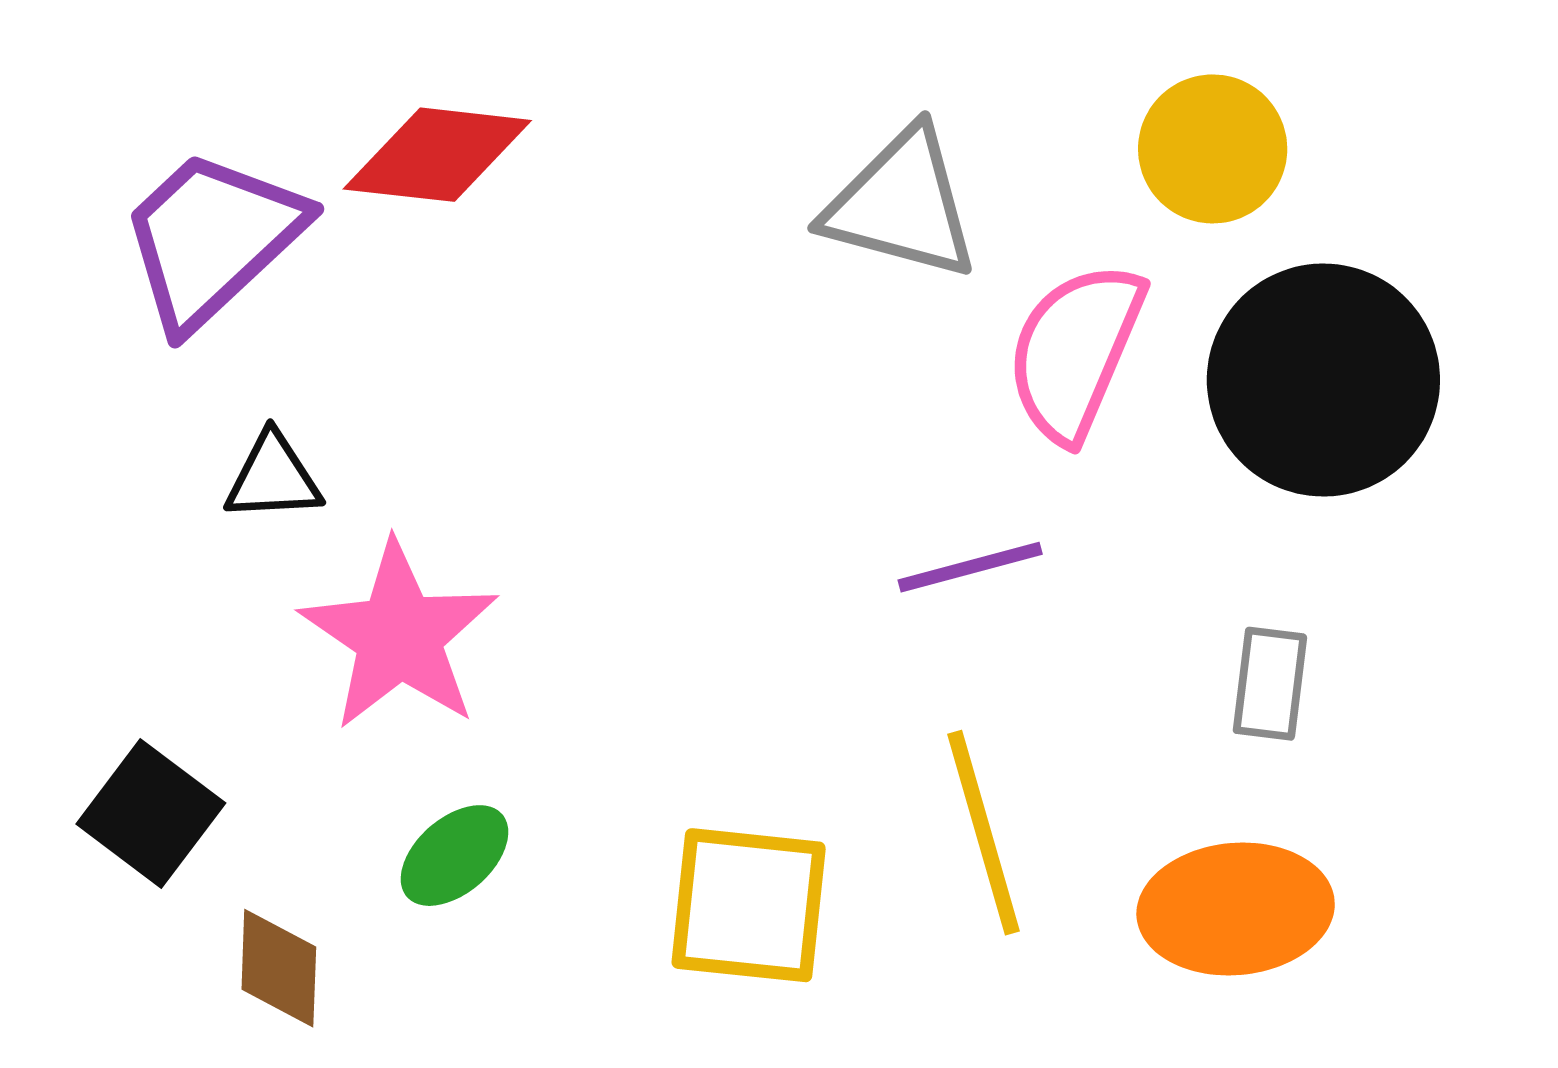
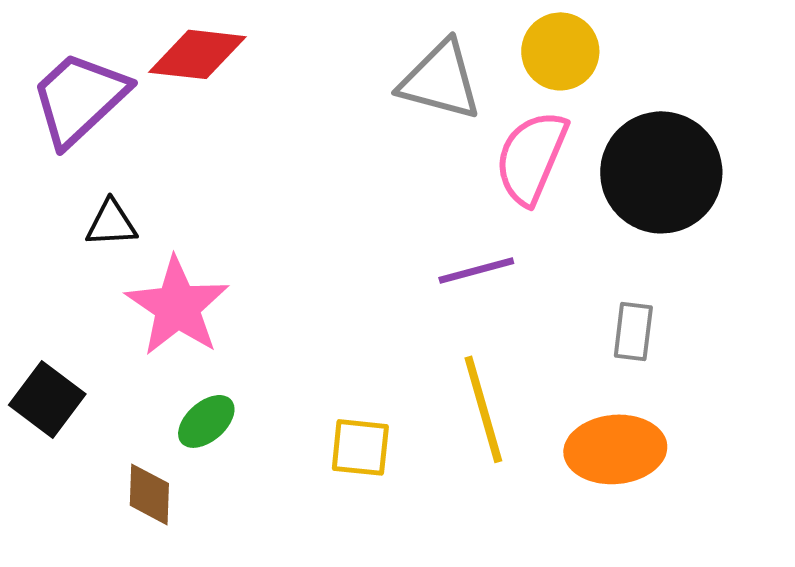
yellow circle: (1213, 149) -> (560, 51), moved
yellow square: (749, 905) -> (360, 447), size x0.7
brown diamond: (279, 968) -> (149, 494), moved

